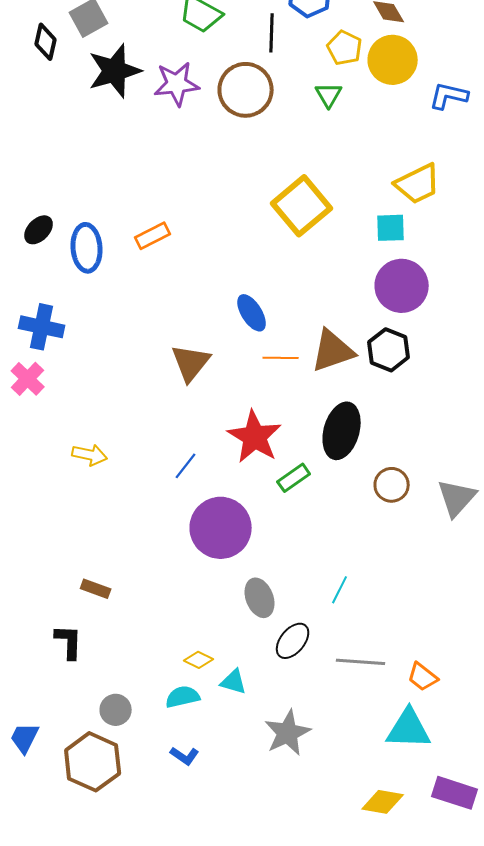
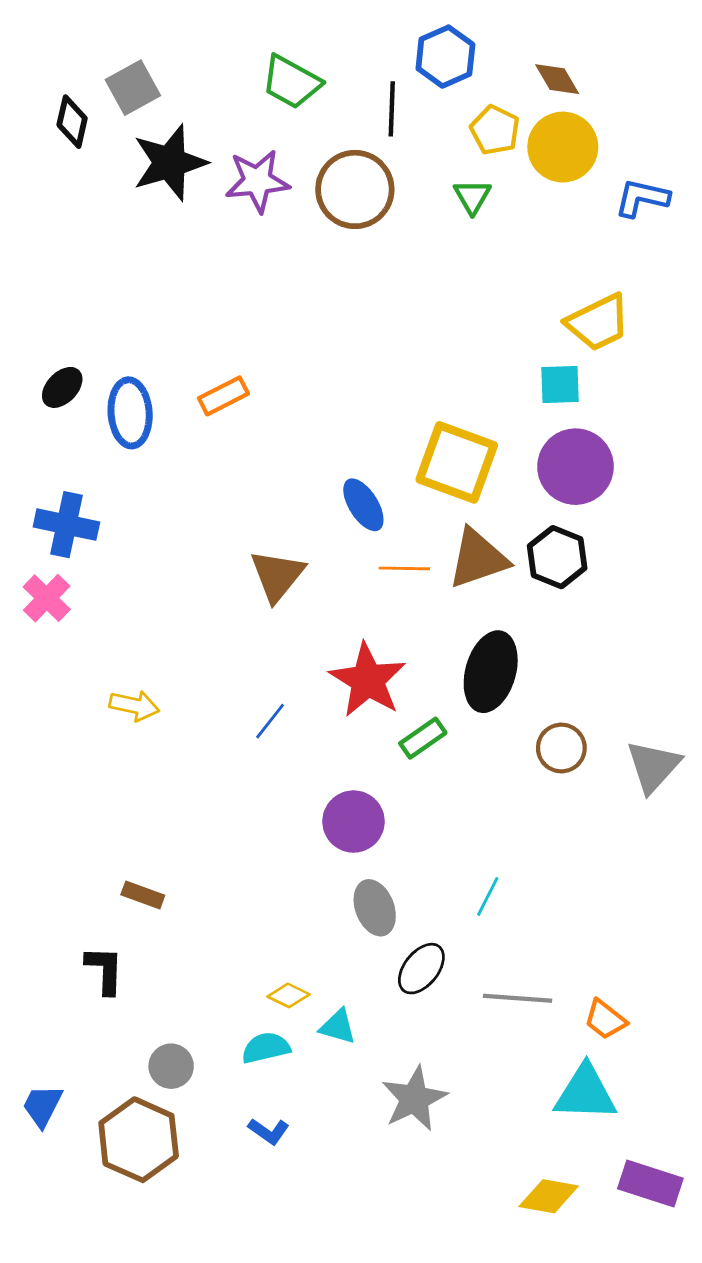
yellow square: (302, 206) -> (457, 462), moved, turned -30
purple circle: (221, 528) -> (354, 822), moved, size x0.7

